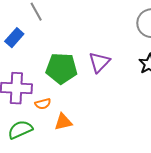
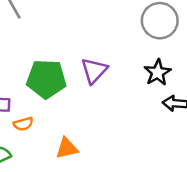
orange triangle: (63, 122) -> (67, 148), moved

